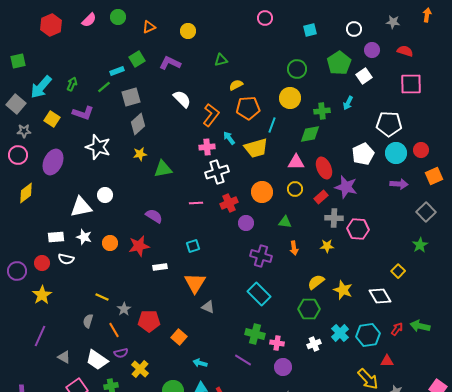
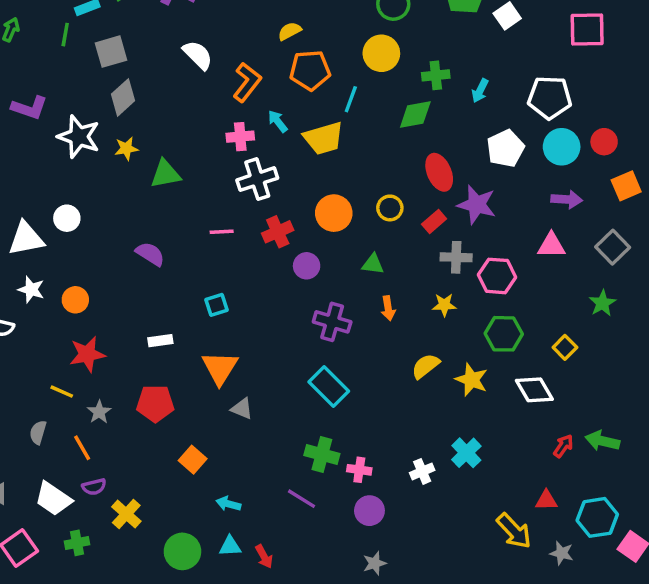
green line: (104, 87) -> (65, 35), turned -40
cyan arrow: (348, 103) -> (480, 91), moved
purple L-shape: (83, 113) -> (29, 108), moved
white star: (98, 147) -> (79, 137), moved
pink triangle: (296, 162) -> (551, 245), moved
red star: (139, 246) -> (87, 354), moved
green hexagon: (309, 309) -> (504, 334), moved
red pentagon: (149, 321) -> (155, 403), moved
cyan hexagon: (368, 335) -> (597, 517), moved

